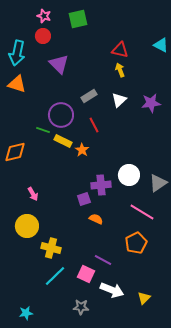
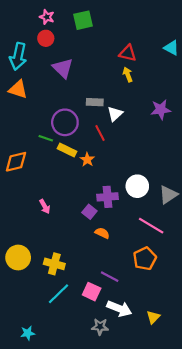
gray rectangle: (89, 96) -> (95, 102), turned 35
white triangle: (119, 100) -> (115, 114), moved
pink arrow: (33, 194) -> (45, 206), moved
purple square: (84, 199) -> (89, 212), turned -32
yellow circle: (27, 226) -> (18, 258), moved
gray star: (81, 307) -> (100, 327), moved

